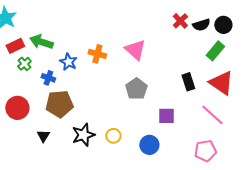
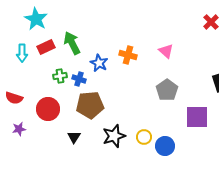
green arrow: (41, 42) -> (72, 43), turned 45
pink triangle: (135, 50) -> (166, 51), size x0.7
green cross: (24, 64) -> (60, 76), moved, turned 32
purple square: (166, 116) -> (197, 117), size x1.4
blue circle: (149, 145) -> (165, 146), moved

